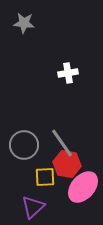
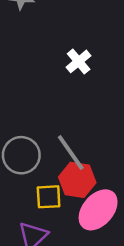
white cross: (68, 73) -> (79, 61), turned -30

